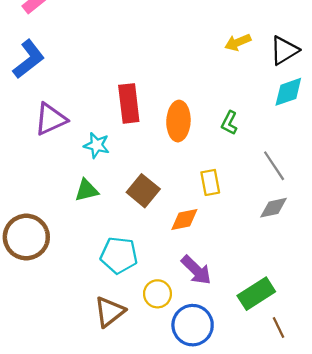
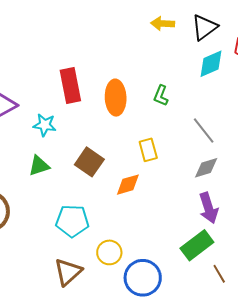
yellow arrow: (238, 42) -> (163, 24), turned 30
purple arrow: (196, 270) -> (208, 208), moved, turned 32

